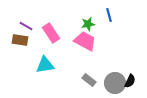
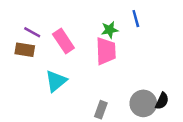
pink trapezoid: (85, 41) -> (106, 51), turned 60
cyan triangle: (45, 65) -> (56, 81), turned -30
gray rectangle: (89, 80) -> (101, 110), moved, turned 72

